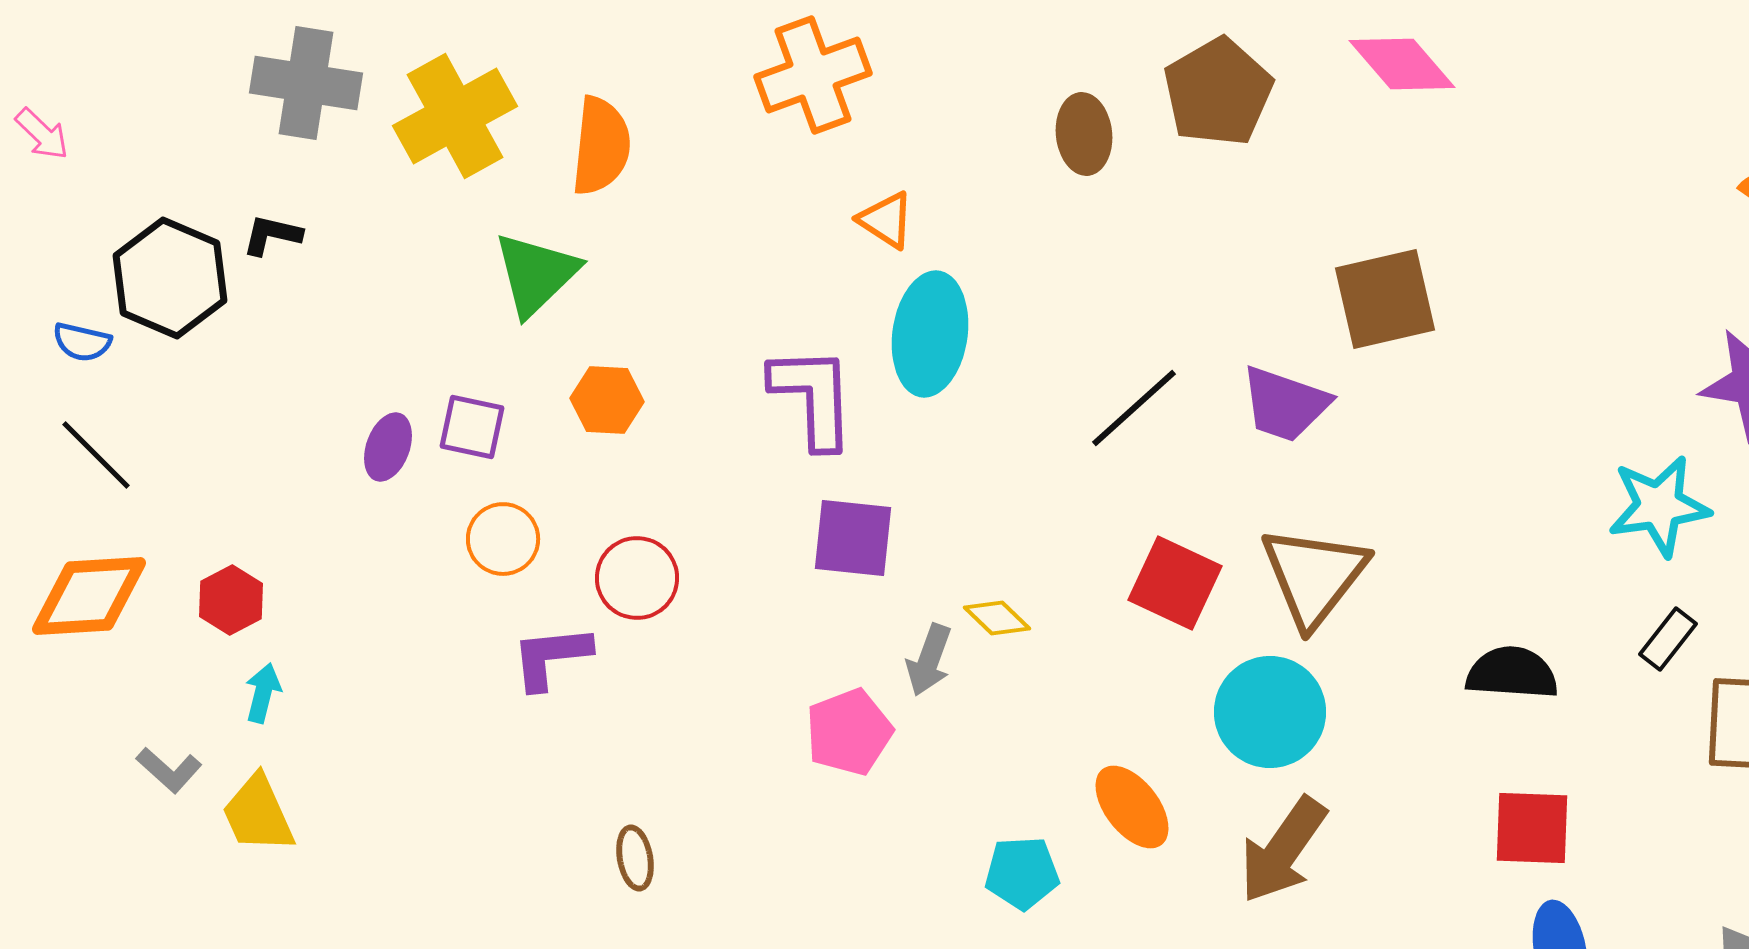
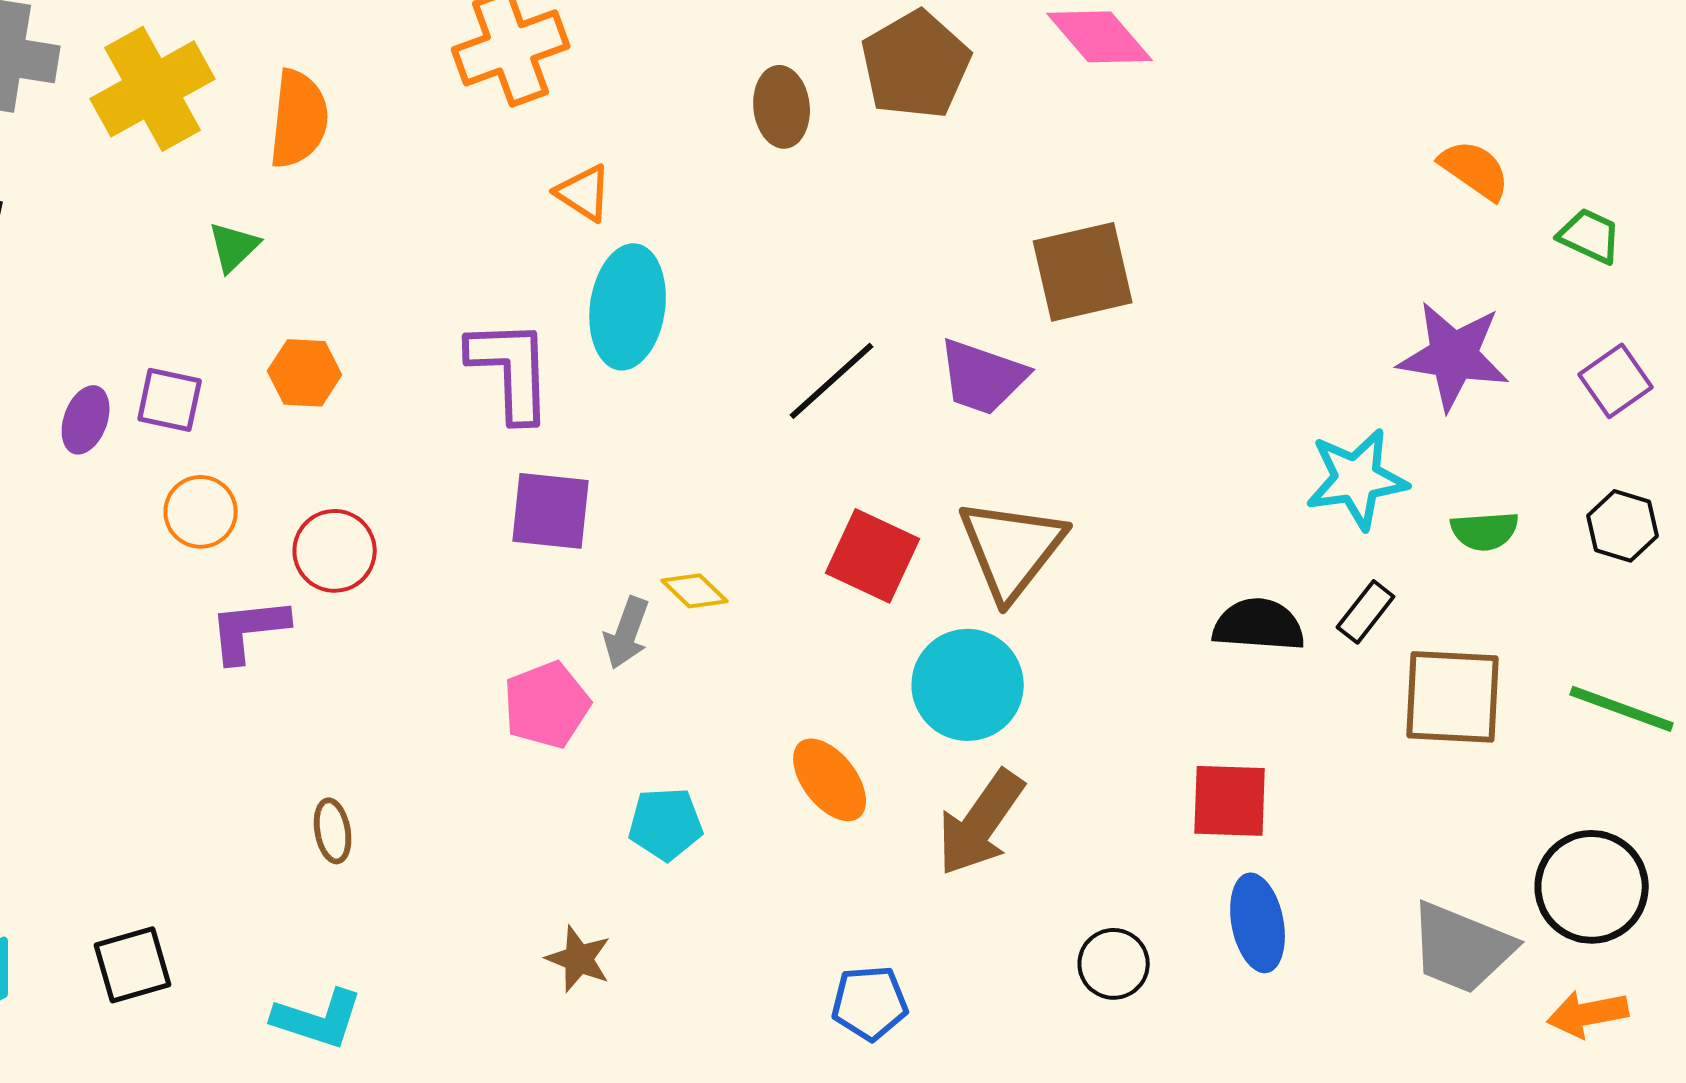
green triangle: (536, 274) -> (234, 247), size x0.6
black semicircle: (1512, 673) -> (1259, 625), moved
cyan pentagon: (1022, 873) -> (666, 824), moved

